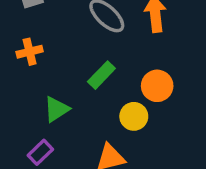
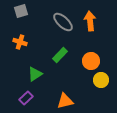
orange cross: (30, 52) -> (20, 42), turned 32
yellow circle: (134, 116) -> (101, 80), moved

